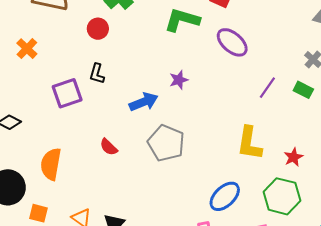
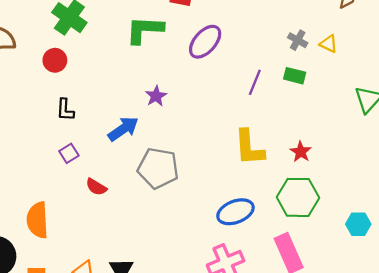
purple ellipse: (232, 42) -> (205, 42), turned -76
purple square: (67, 93) -> (69, 153), moved, size x0.6
blue ellipse: (225, 196) -> (235, 212), turned 36

